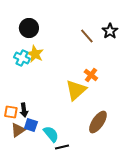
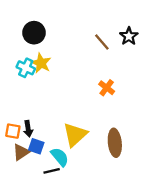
yellow triangle: (76, 90) -> (75, 135), moved
brown ellipse: (98, 122) -> (115, 143), turned -40
black line: (62, 147) -> (52, 171), moved

